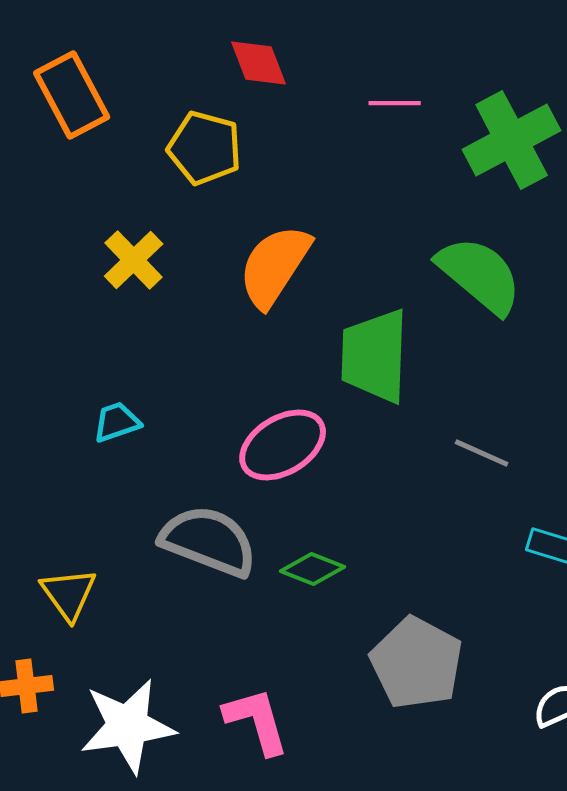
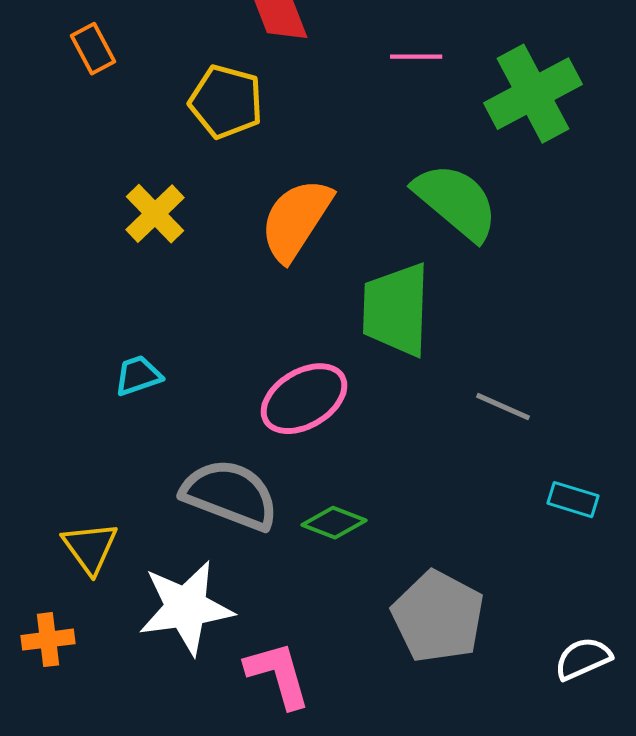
orange rectangle: (72, 95) -> (93, 49), size x0.6
green semicircle: (480, 275) -> (456, 202), moved
white star: (128, 726) -> (186, 608), moved

